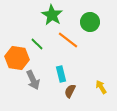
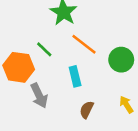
green circle: (90, 22) -> (121, 60), moved
cyan rectangle: (61, 74) -> (75, 76), moved

